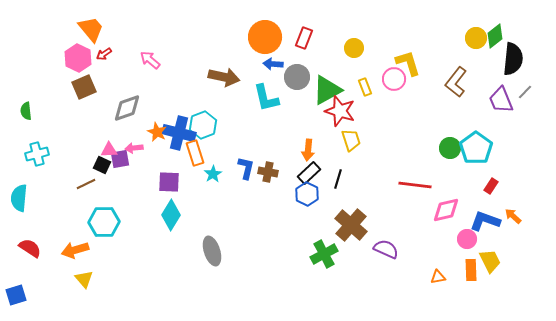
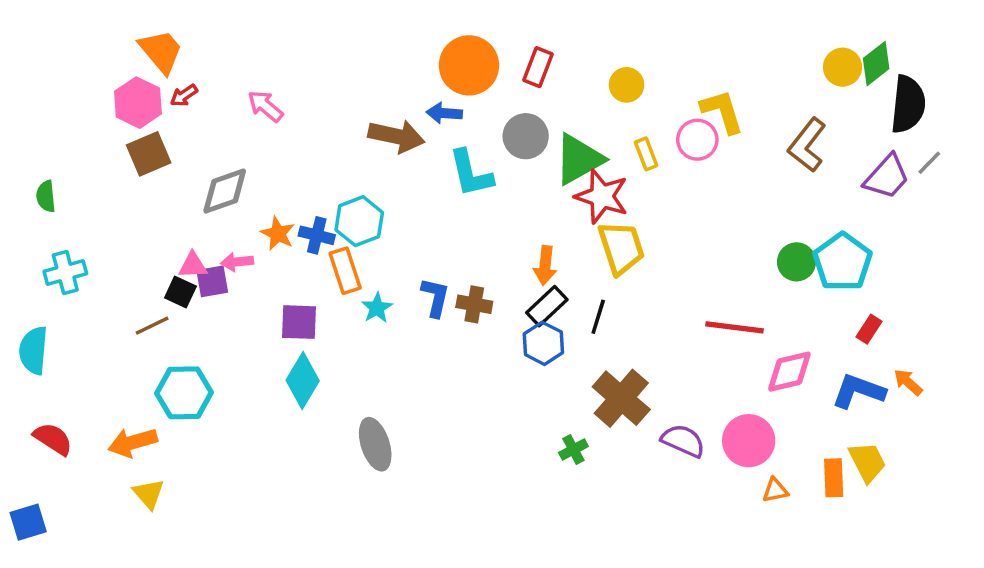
blue arrow: (273, 64) -> (444, 113), moved
purple trapezoid: (501, 100) -> (887, 177), turned -116
blue cross: (179, 133) -> (317, 235), size x0.6
yellow trapezoid: (351, 140) -> (621, 248), size x1.4
pink circle: (467, 239) -> (749, 441), moved, size x1.5
green cross: (324, 254) -> (573, 450), size x0.6

